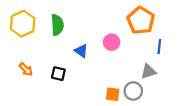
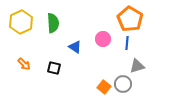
blue line: (159, 46) -> (127, 43), moved
orange square: (113, 94) -> (104, 87), turned 32

